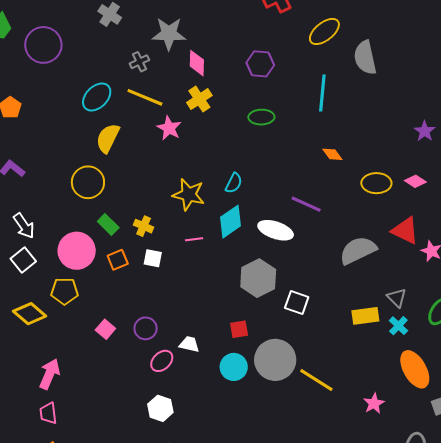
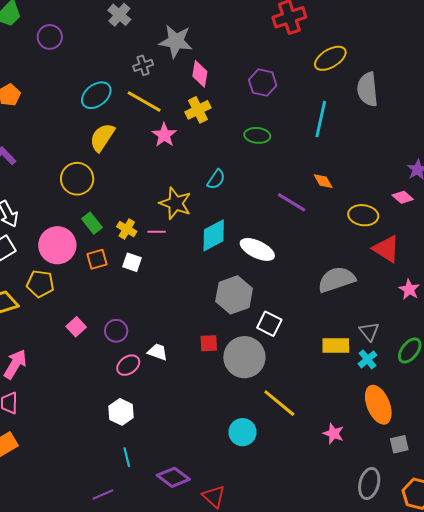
purple circle: (43, 45) -> (50, 37), size x0.7
pink diamond: (415, 181) -> (403, 197), moved
cyan semicircle: (234, 183) -> (216, 179), moved
purple line: (306, 204) -> (292, 202), moved
red triangle: (405, 231) -> (386, 249), moved
pink line: (194, 239) -> (157, 232), moved
gray circle: (275, 360) -> (244, 357), moved
cyan circle: (234, 367) -> (242, 432), moved
pink star: (374, 403) -> (333, 434), turned -30

